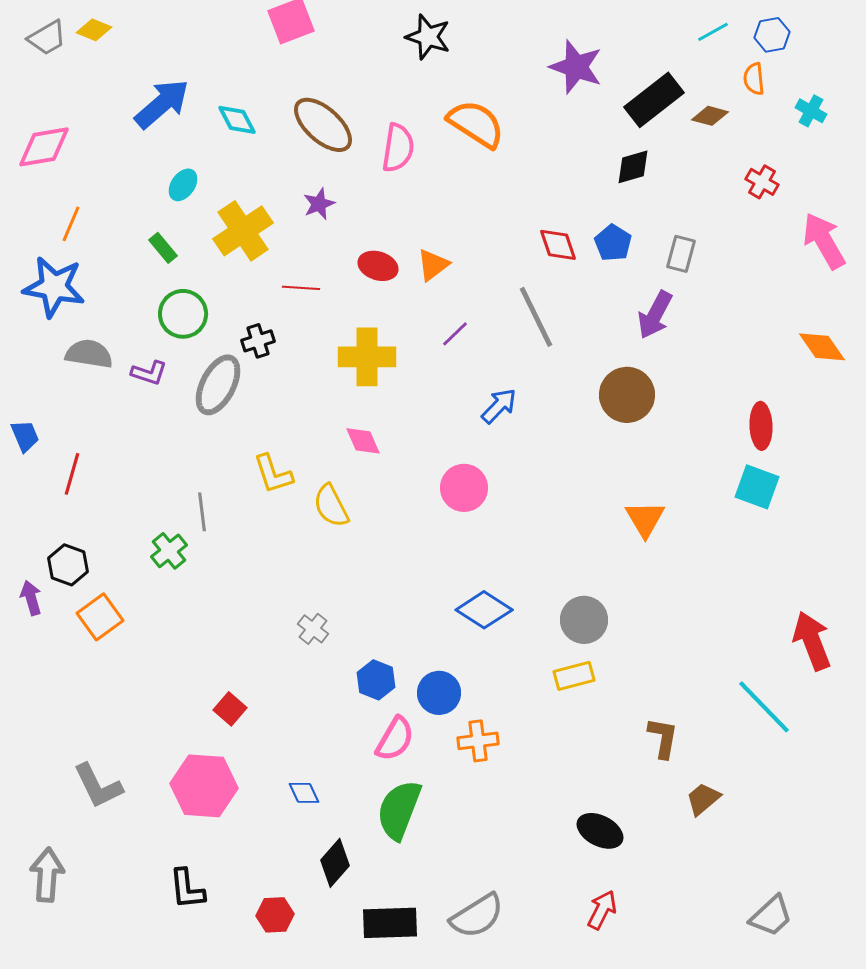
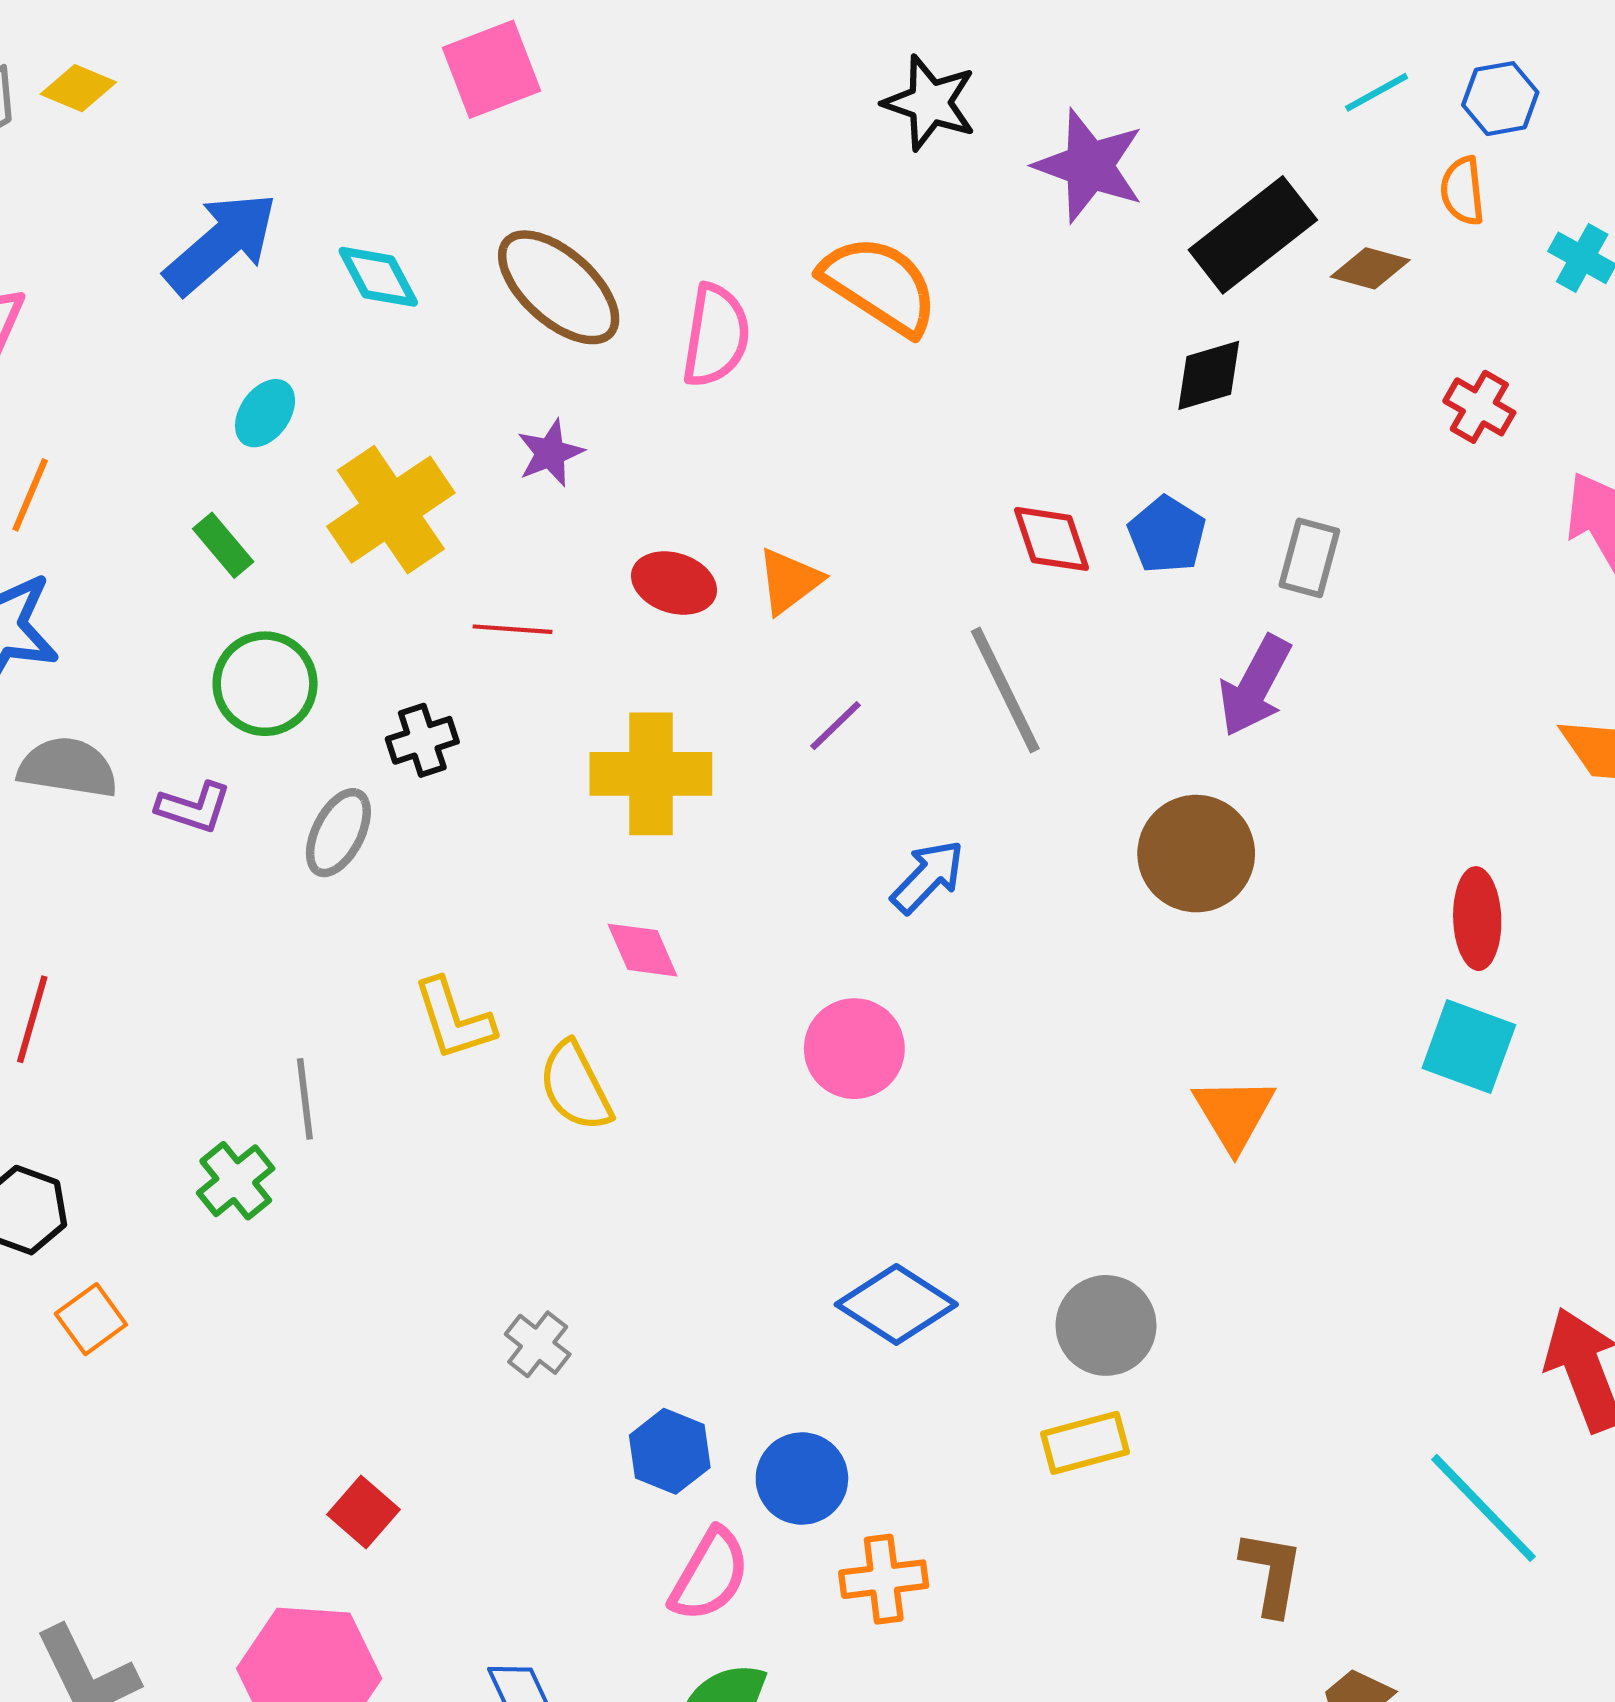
black star: (428, 37) -> (930, 103), moved
gray ellipse: (218, 385) -> (338, 833), size x0.7
orange square: (100, 617) -> (91, 1319), size x0.7

